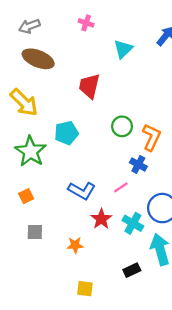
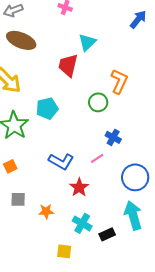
cyan triangle: (123, 49) -> (87, 42), moved
orange L-shape: (151, 137) -> (119, 81), moved
cyan cross: (133, 223) -> (82, 223), moved
orange star: (75, 245) -> (46, 211), moved

